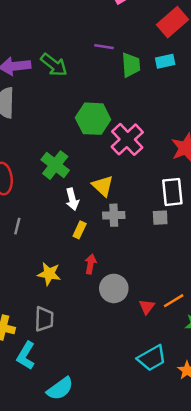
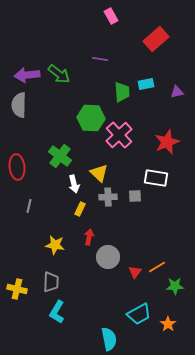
cyan rectangle: (165, 61) -> (146, 84), moved
green trapezoid: (131, 65) -> (122, 92), moved
white rectangle: (172, 192) -> (156, 178), turned -75
gray square: (160, 218) -> (135, 196), moved
cyan L-shape: (26, 356) -> (57, 312), moved
cyan semicircle: (60, 389) -> (109, 339), moved, turned -65

